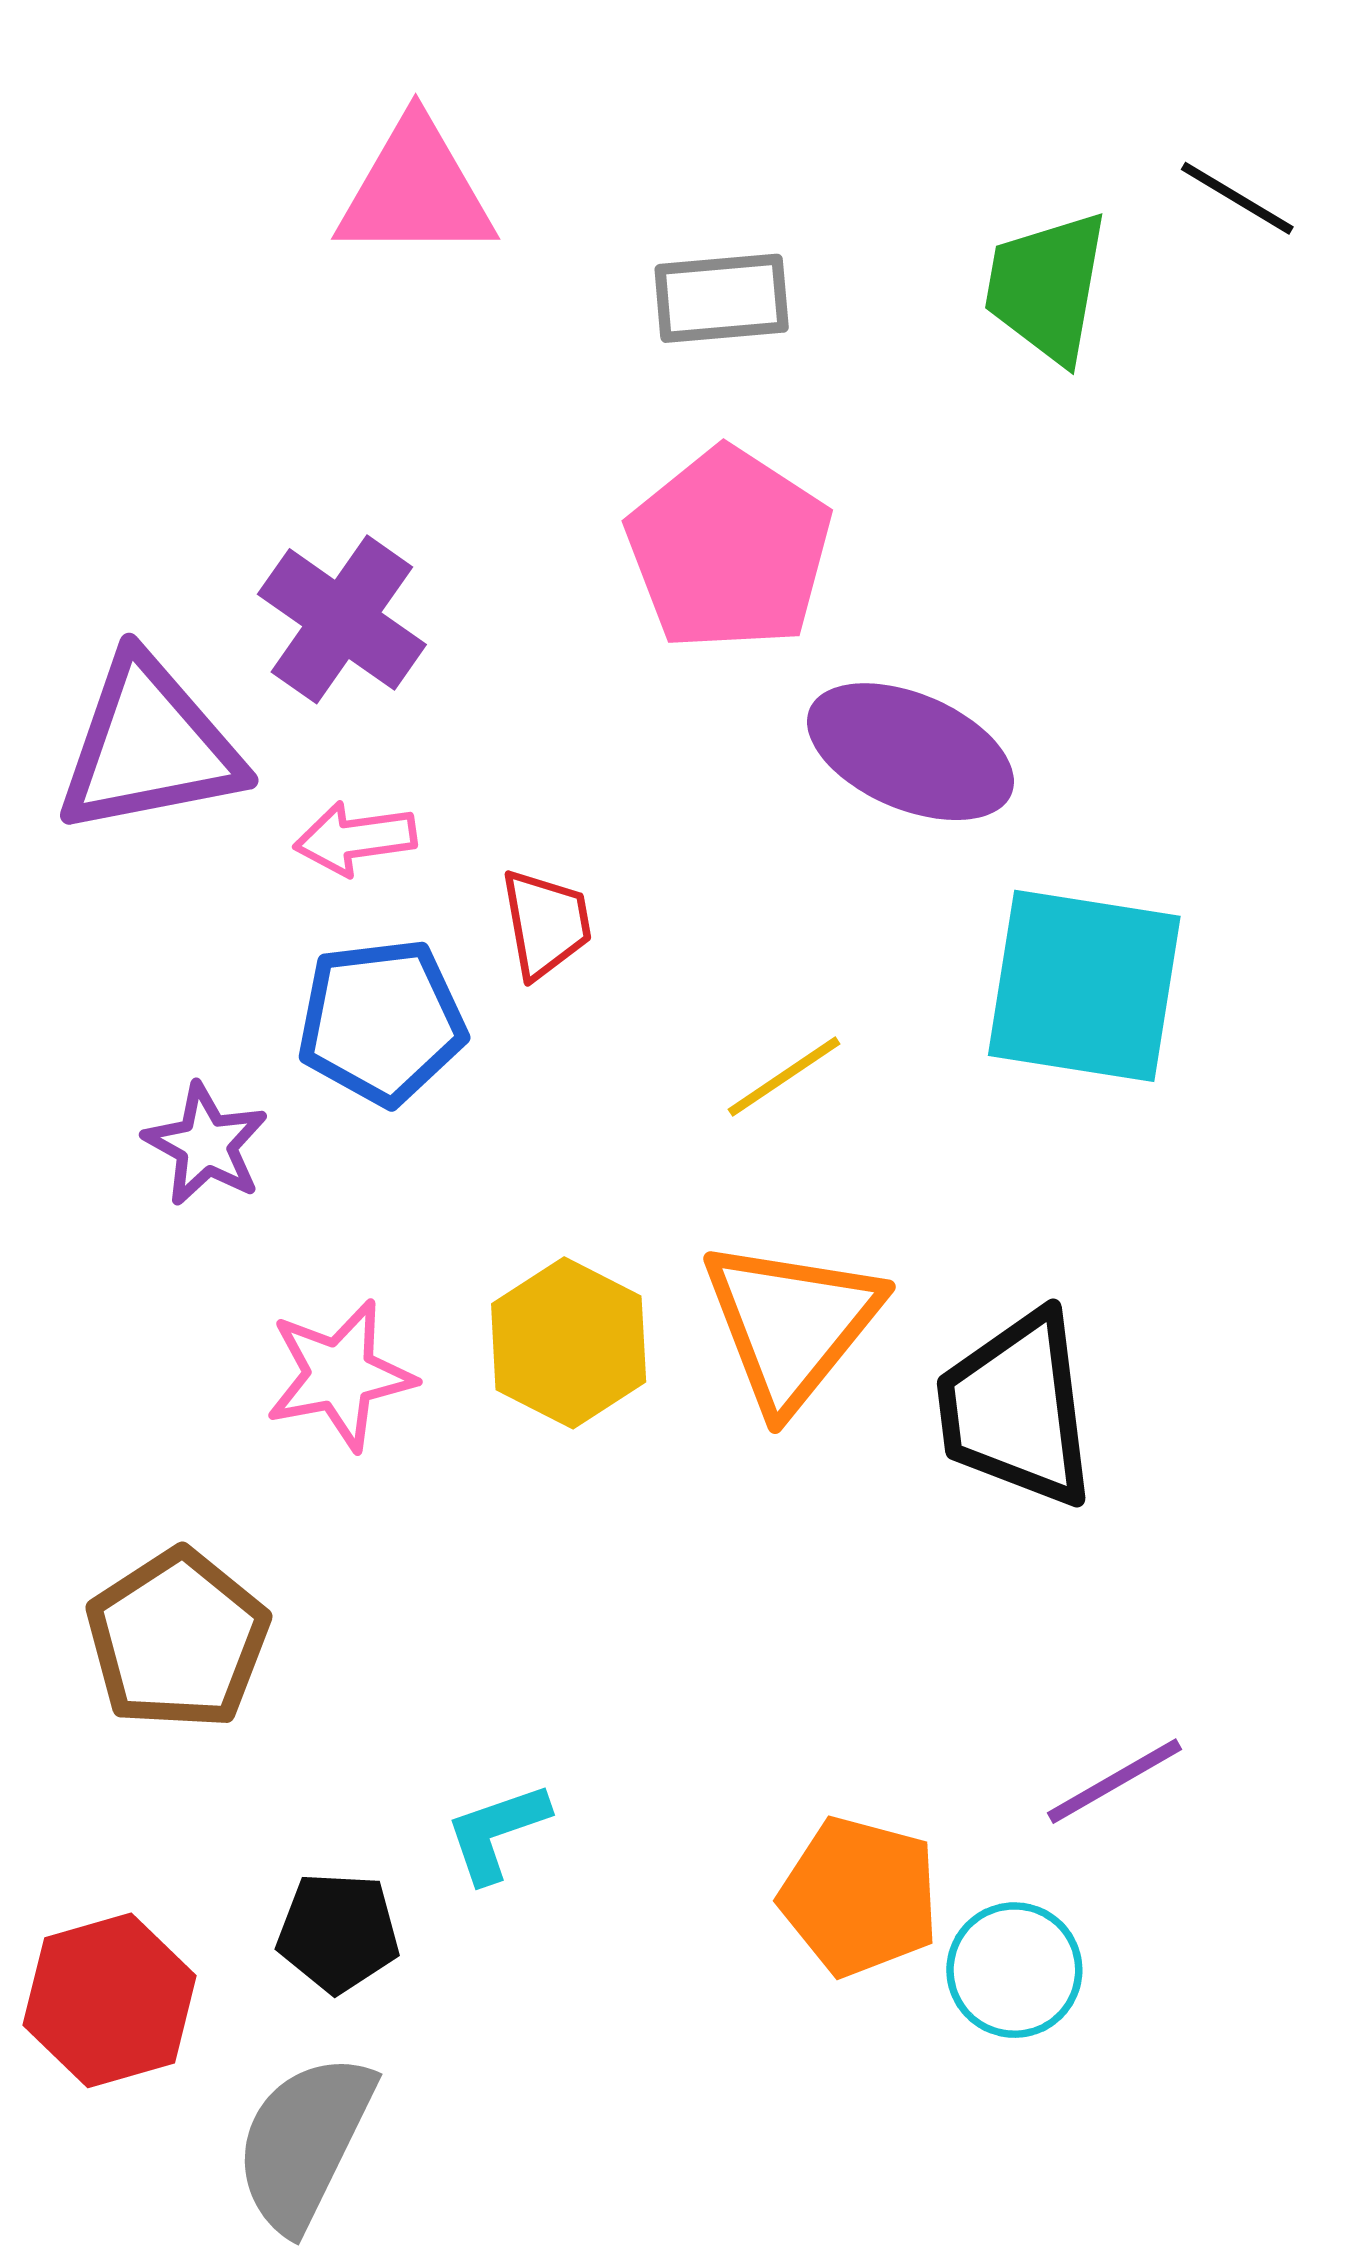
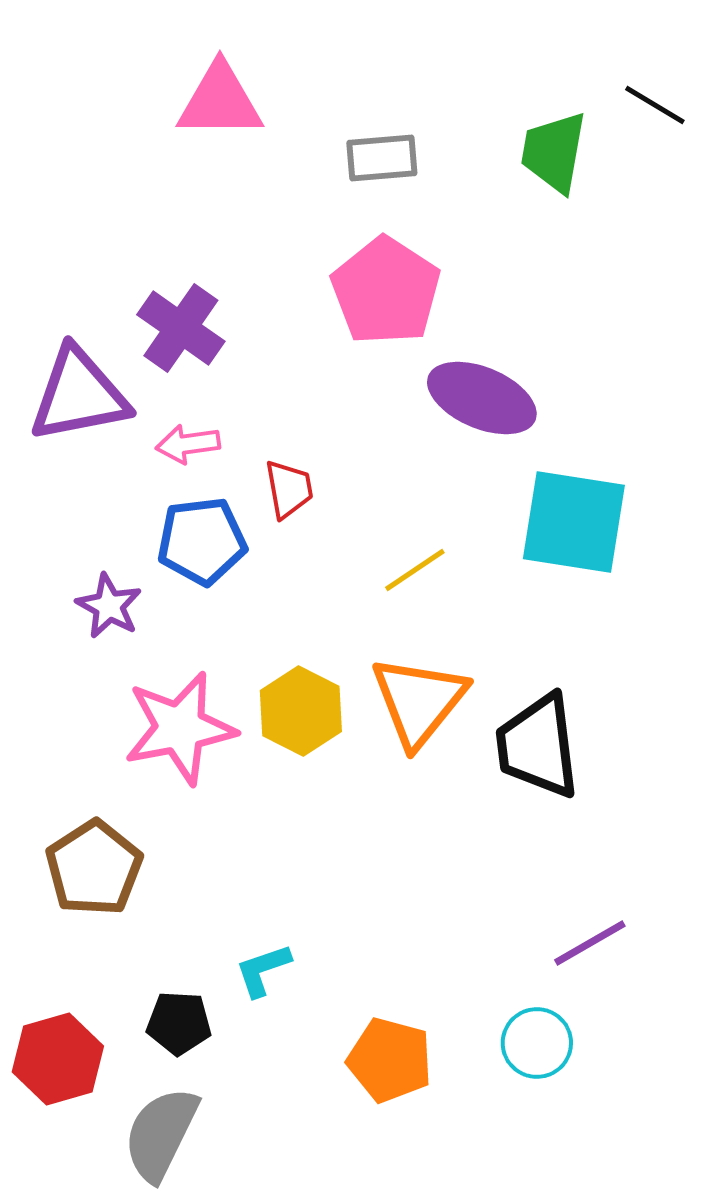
pink star: (340, 1375) -> (180, 728), size x1.4
orange pentagon: (859, 1896) -> (390, 1060), moved

